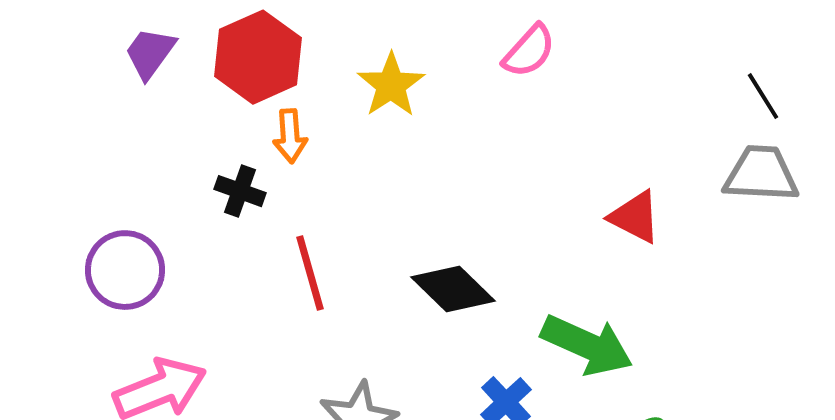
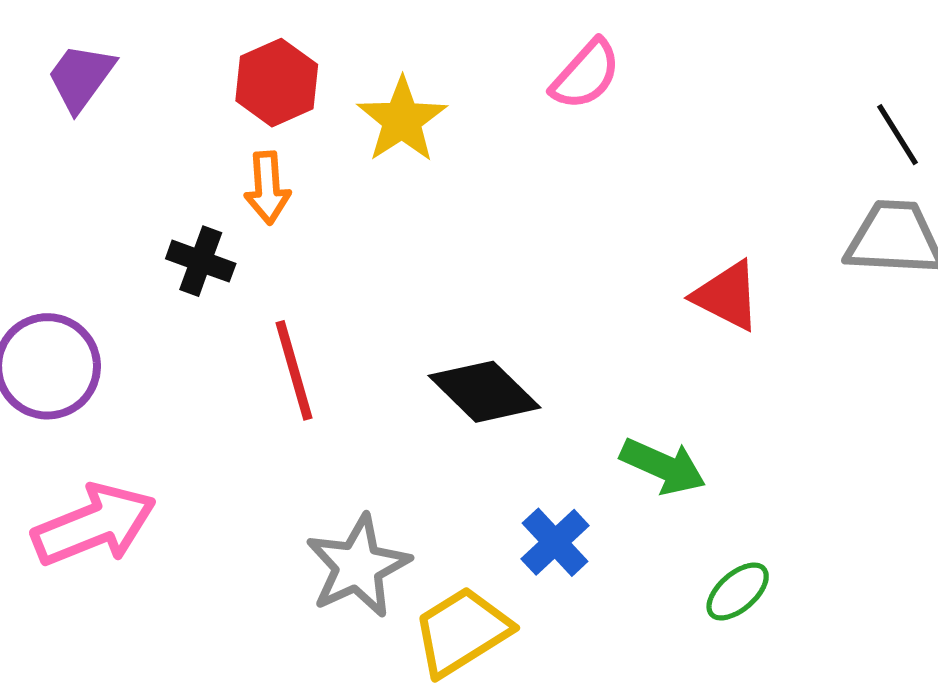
red hexagon: (258, 57) -> (277, 83), moved, size x0.7
green arrow: (587, 345) -> (663, 466), size x0.7

